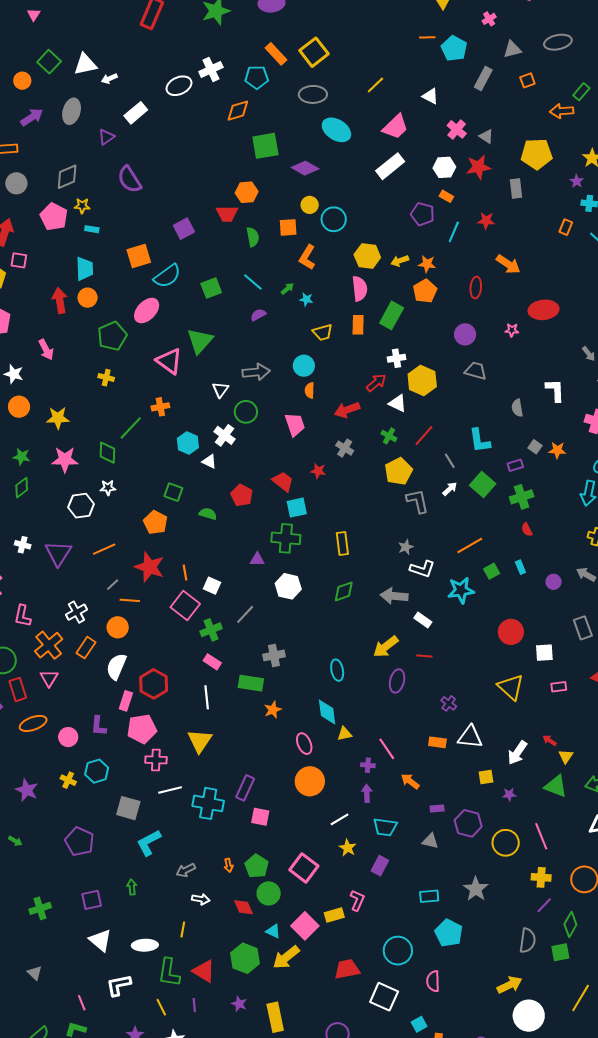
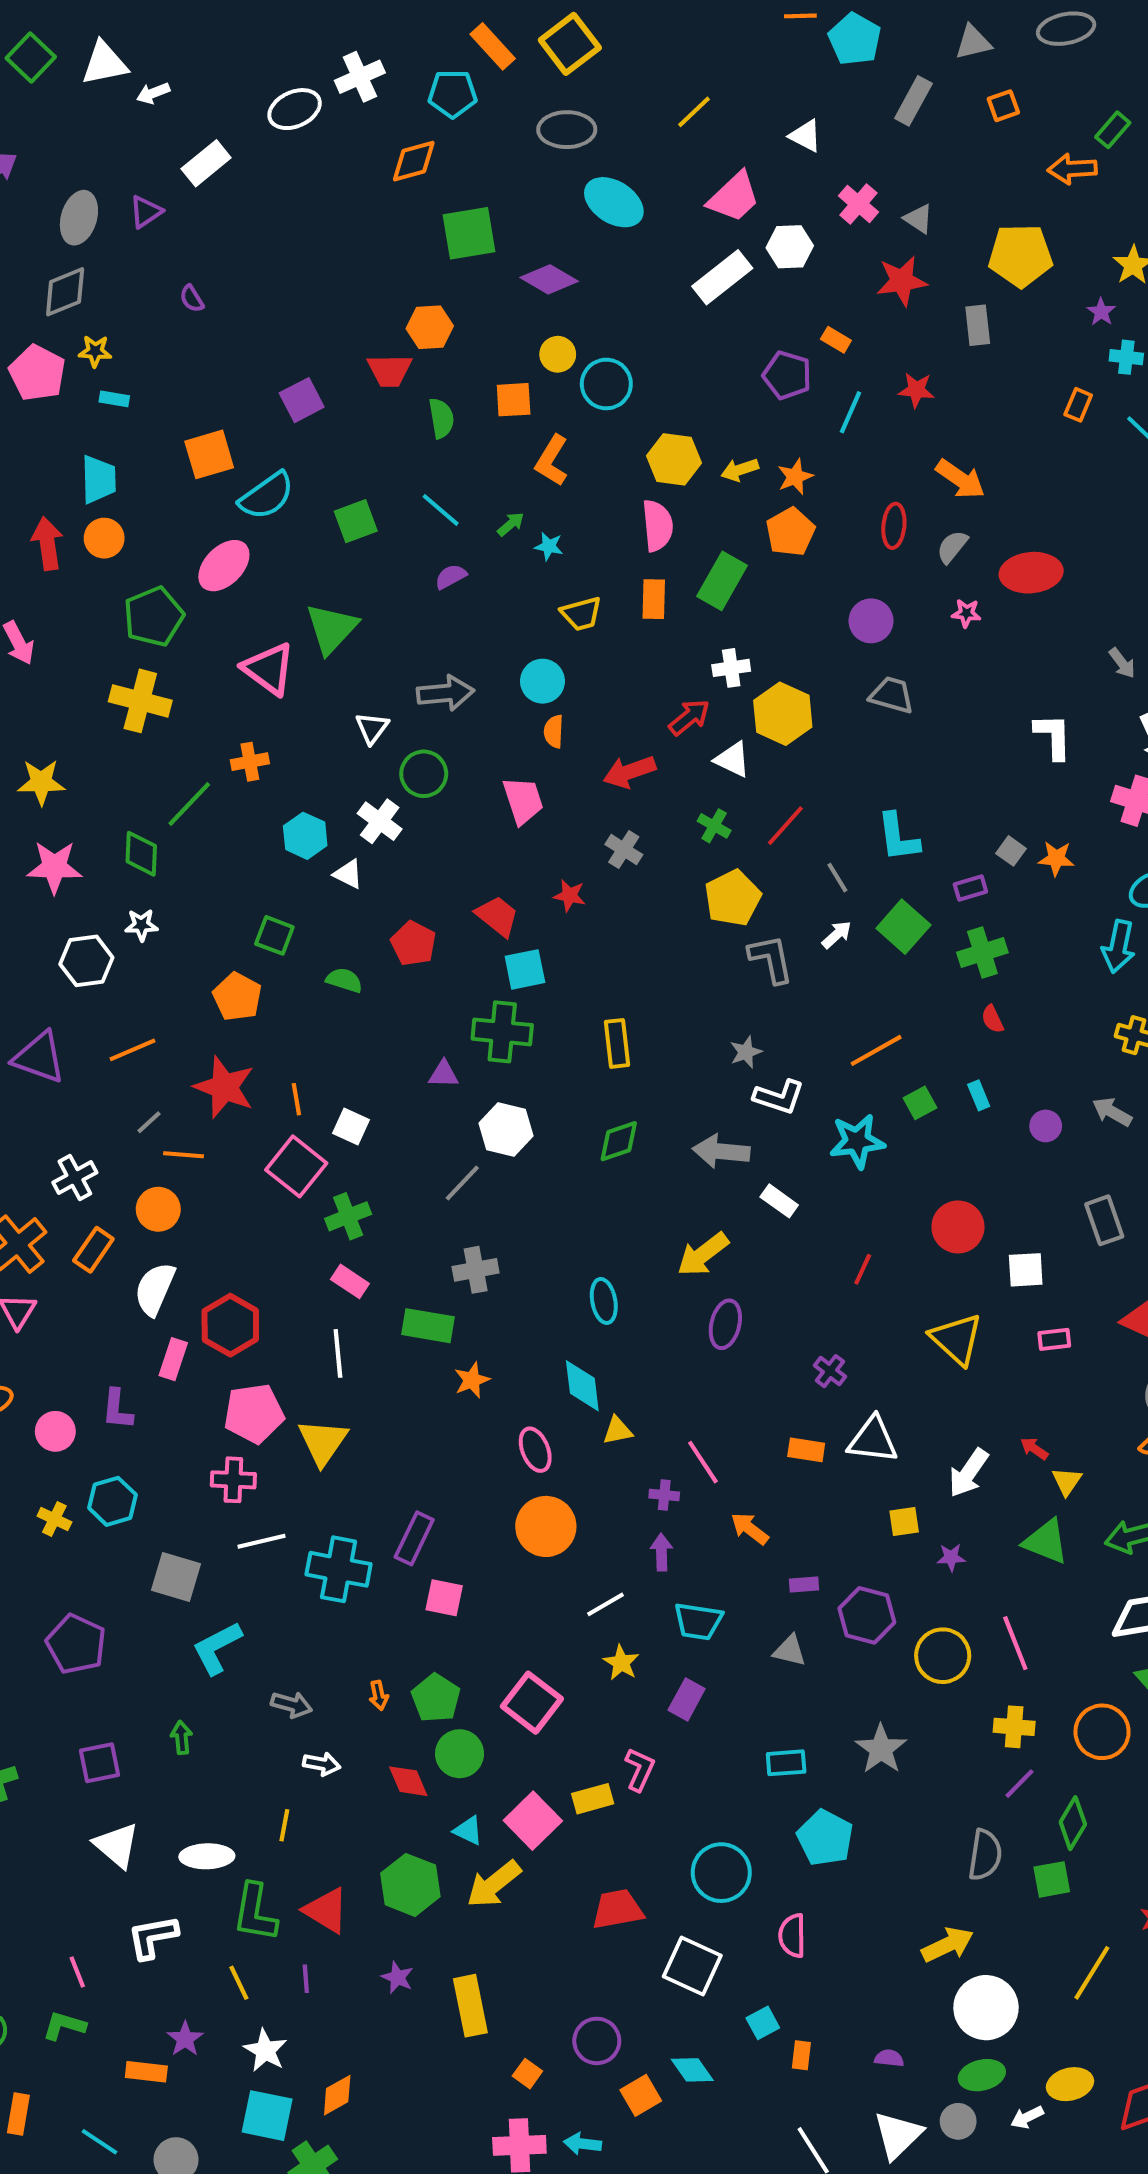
gray ellipse: (72, 111) -> (79, 218), moved
white hexagon: (444, 167) -> (790, 247), moved
purple semicircle: (129, 179) -> (192, 299), size x0.5
orange star: (427, 264) -> (795, 477), turned -30
yellow cross: (106, 378) -> (140, 701), size x1.8
gray semicircle: (517, 408) -> (952, 547), moved, turned 48
purple triangle: (58, 553) -> (39, 1057), turned -44
gray line: (245, 614) -> (462, 1183), moved
red line: (424, 656) -> (863, 1269), moved, turned -70
pink pentagon: (142, 729) -> (254, 1413), moved
gray arrow: (186, 870) -> (292, 1705), turned -138

